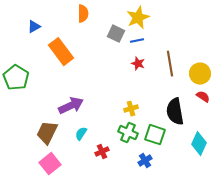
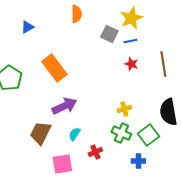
orange rectangle: (61, 52) -> (54, 68), moved
green square: (155, 135) -> (148, 135), turned 35
blue cross: (145, 161) -> (138, 161), turned 32
pink square: (50, 164) -> (62, 164), moved, turned 30

